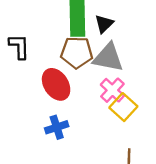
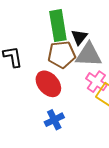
black triangle: (104, 24) -> (79, 37), moved

